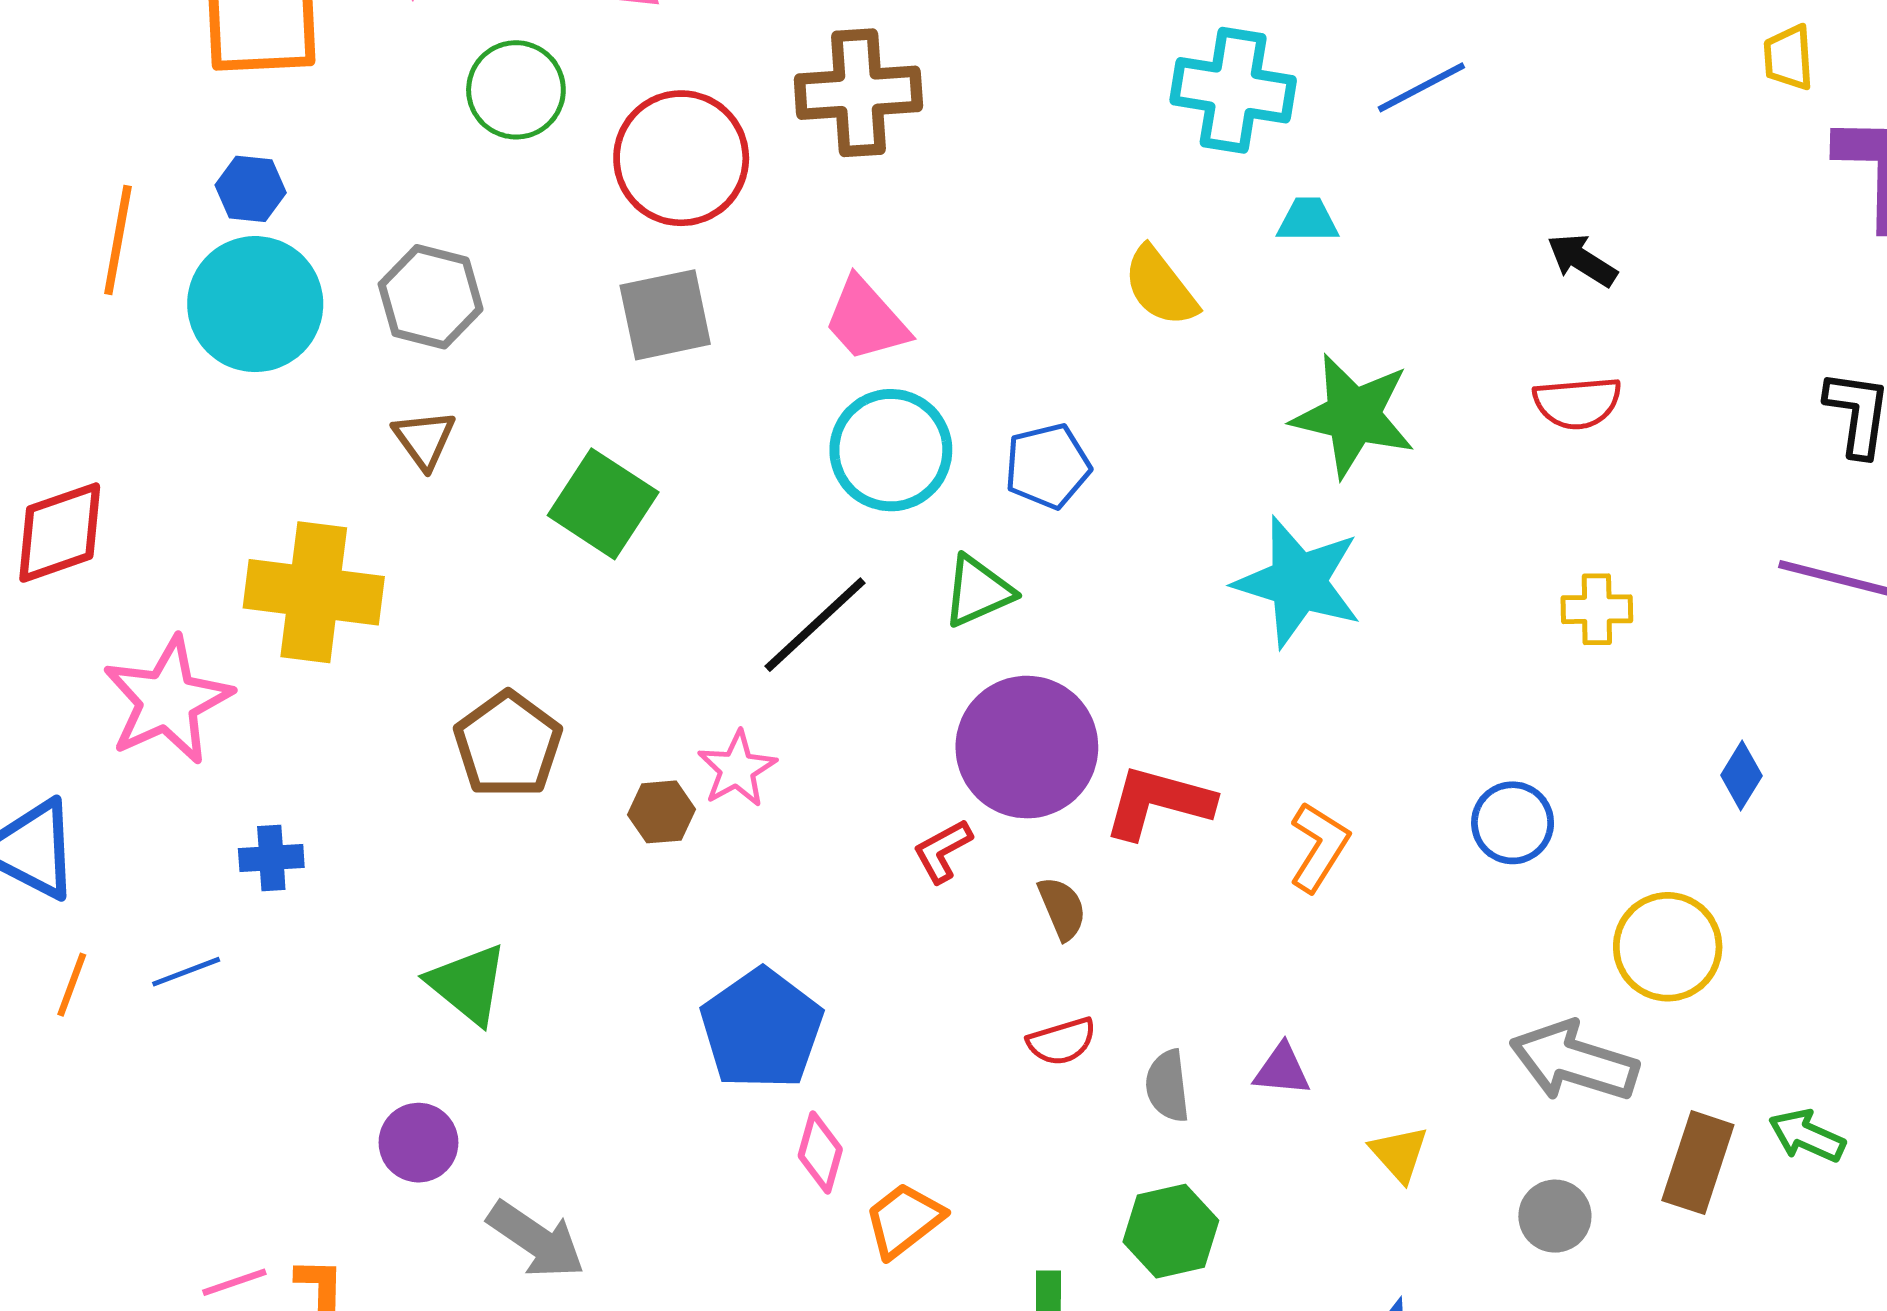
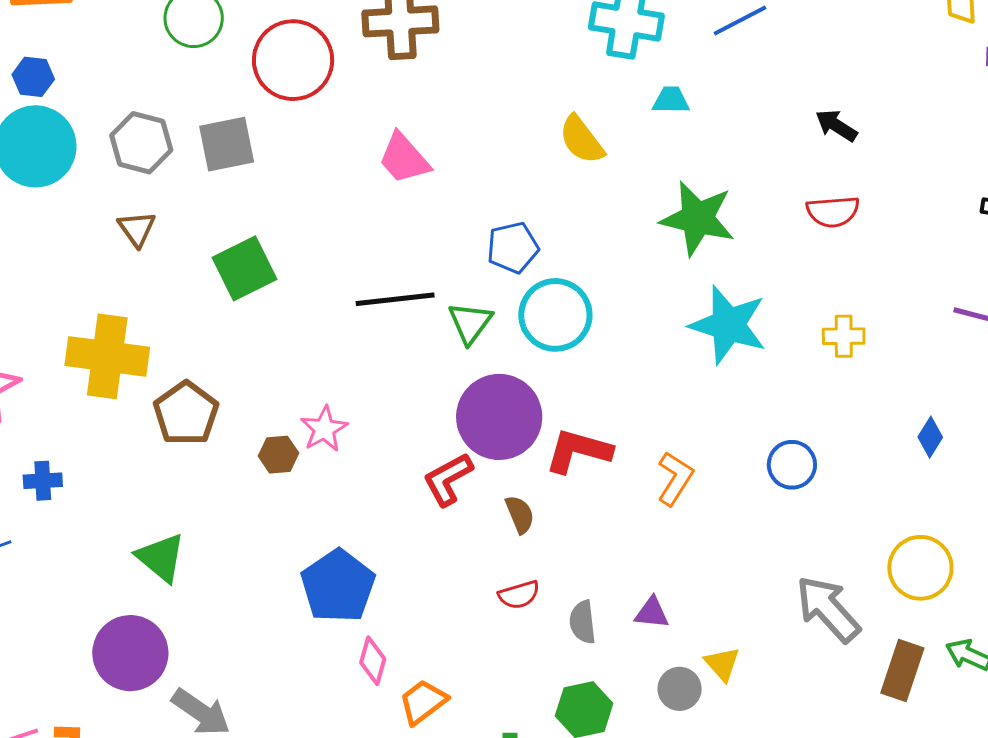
gray square: (665, 315) -> (227, 144), moved
cyan circle: (891, 450) -> (555, 315), moved
green square: (603, 504) -> (244, 268), turned 30
cyan star: (1298, 582) -> (728, 325), moved
green triangle: (978, 591) -> (470, 323), turned -30
yellow cross: (314, 592) -> (107, 356), moved
black line: (815, 625) -> (395, 299), moved, turned 36
red L-shape: (943, 851) -> (448, 479), size x1.4
yellow circle: (1668, 947) -> (920, 568), moved
gray arrow: (1574, 1061) -> (828, 609), turned 30
purple circle: (418, 1143) -> (130, 653), size x1.6
gray circle: (1555, 1216) -> (680, 689), moved

